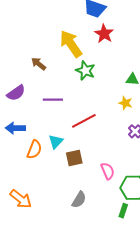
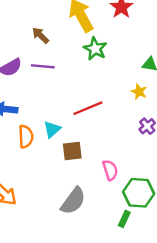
purple line: (53, 100) -> (43, 66), moved
orange semicircle: (34, 150) -> (26, 136), turned -30
gray semicircle: (79, 200) -> (73, 201), size x1.4

